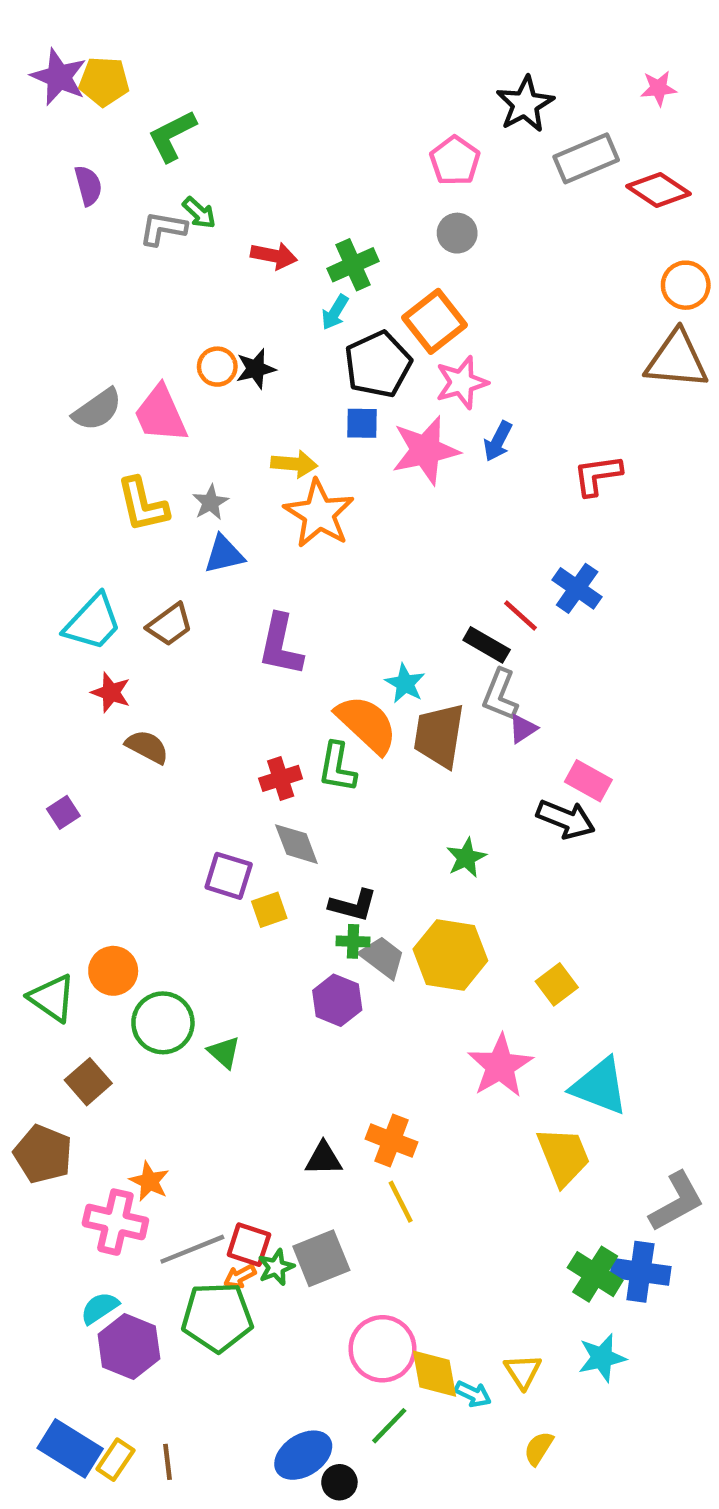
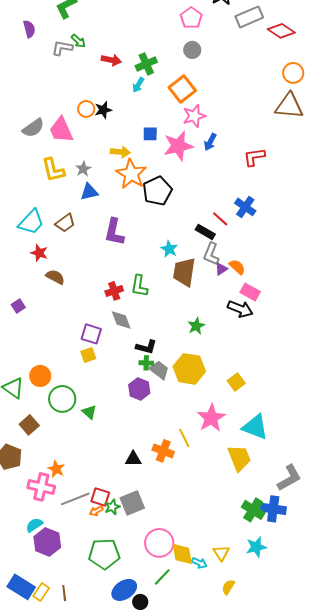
black pentagon: (378, 364) -> (157, 191), moved
orange semicircle: (367, 724) -> (237, 267), moved, size x0.6
yellow square: (269, 910) -> (88, 355), moved
yellow line: (401, 1202) -> (184, 438), moved
green pentagon: (217, 1317) -> (104, 554), moved

